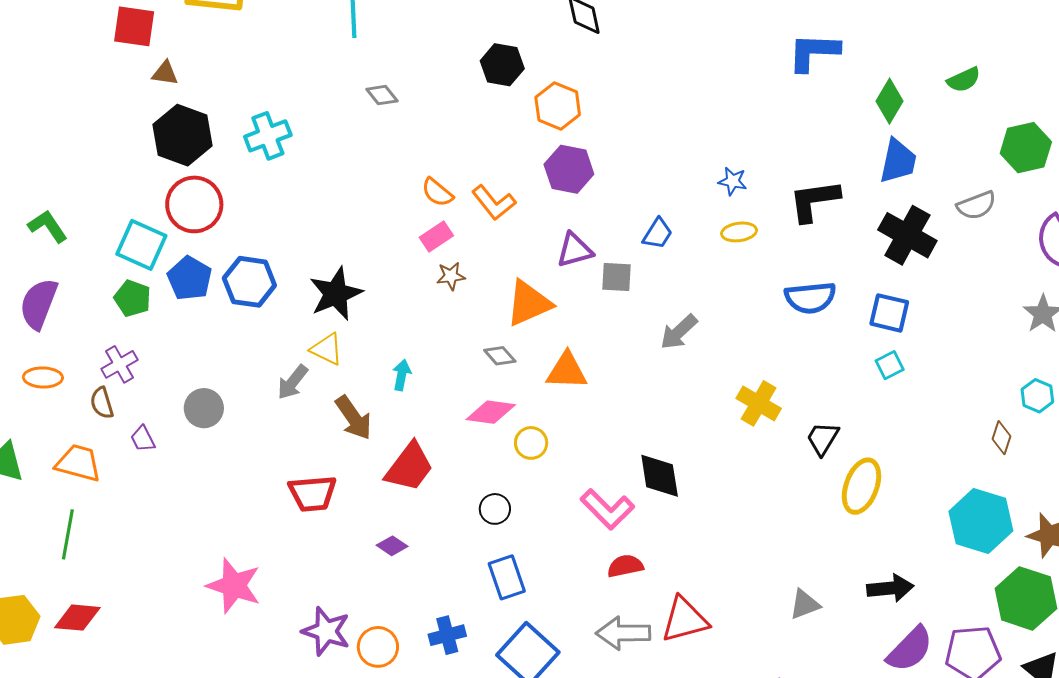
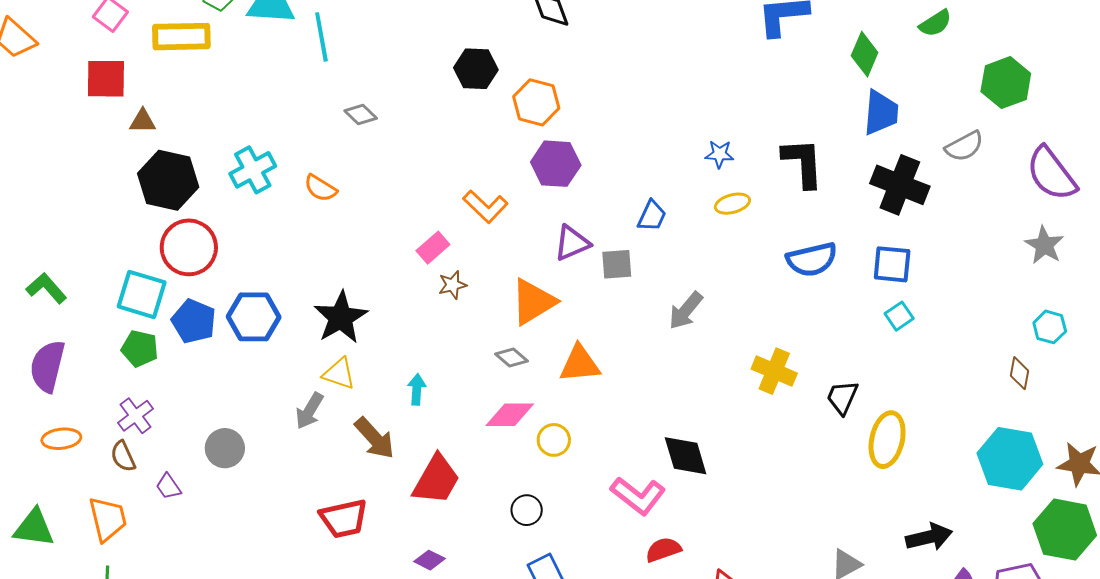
orange semicircle: (437, 192) -> (321, 188), moved
black L-shape: (814, 201) -> (803, 163), turned 102
orange trapezoid: (78, 463) -> (108, 519), turned 69

